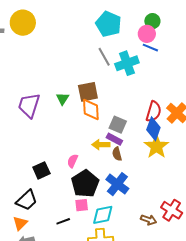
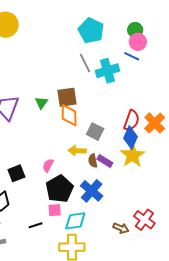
pink circle: (147, 34) -> (138, 42), moved
purple rectangle: (114, 139) -> (105, 161), moved

